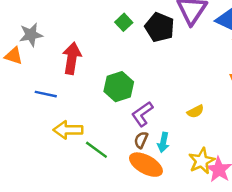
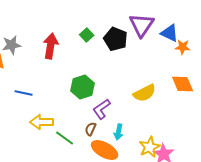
red arrow: (72, 58) -> (51, 46), moved
yellow semicircle: (195, 111) -> (145, 93), moved, size x1.6
brown semicircle: (141, 140) -> (91, 129), moved

